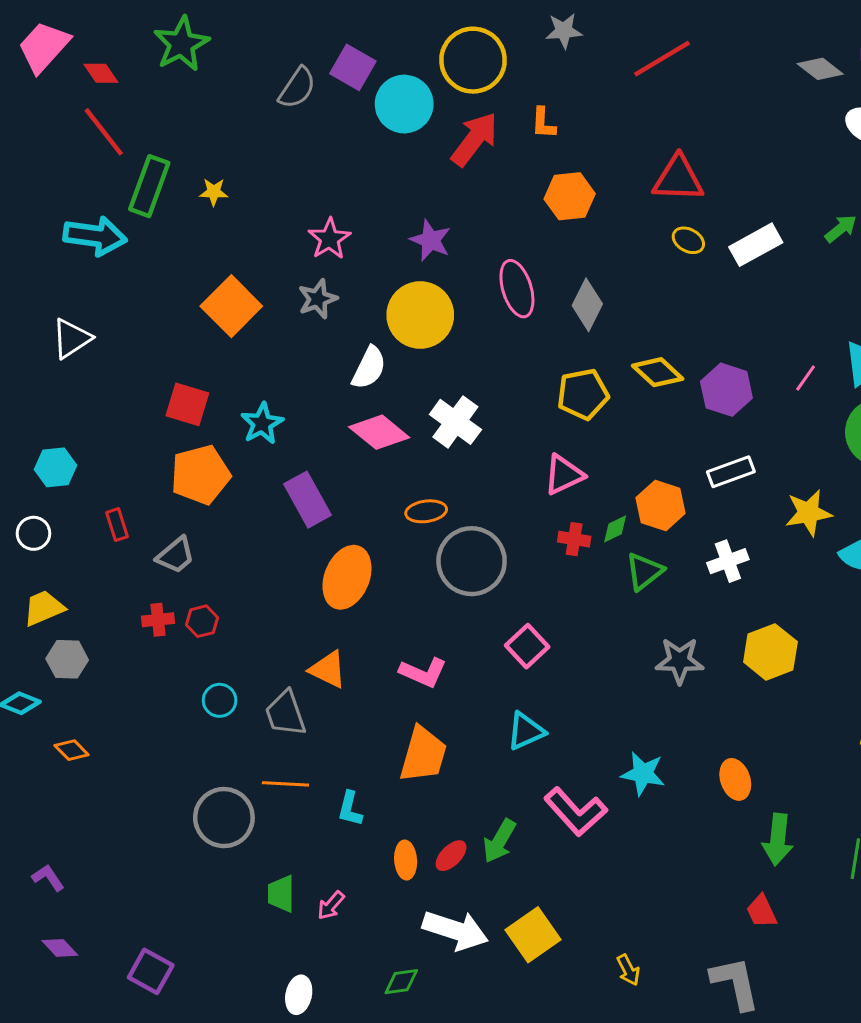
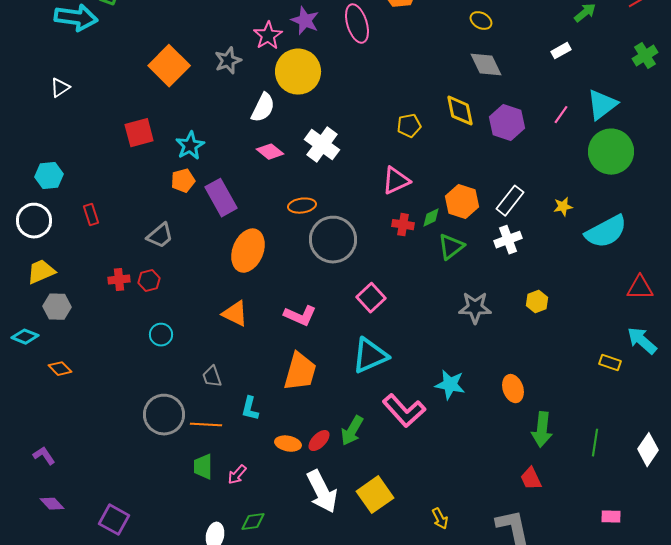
pink star: (329, 239) -> (268, 36), moved
white rectangle: (756, 245) -> (561, 51), moved, size x0.6
pink ellipse: (517, 289) -> (357, 24), moved
gray diamond: (587, 305) -> (486, 65), moved, turned -52
white triangle: (72, 338) -> (60, 88), size x0.7
yellow diamond: (658, 372) -> (460, 111), turned 36
yellow pentagon: (583, 394) -> (409, 126), size x0.7
red square: (187, 404) -> (139, 133), turned -32
pink diamond: (379, 432) -> (270, 152), size x0.7
white rectangle: (731, 472) -> (510, 201), moved, turned -32
orange pentagon: (200, 475) -> (183, 181), moved, size x0.6
yellow star: (809, 513) -> (563, 207), size x0.6
white circle: (33, 533) -> (34, 221), size x1.5
gray trapezoid: (176, 555) -> (160, 236), moved
yellow hexagon: (770, 652) -> (537, 302), size x0.6
gray trapezoid: (285, 714) -> (212, 377), moved, size x0.7
cyan triangle: (526, 731) -> (370, 356), size x1.4
orange line: (285, 784) -> (206, 425), moved
orange ellipse: (406, 860) -> (288, 444), turned -75
white arrow: (455, 930) -> (322, 492), turned 45
green diamond: (401, 982) -> (253, 522), moved

